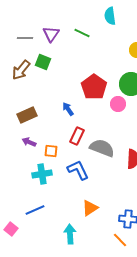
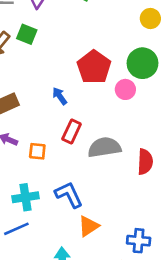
gray semicircle: (102, 148) -> (104, 147), turned -30
blue L-shape: (78, 170) -> (69, 195), moved
cyan cross: (42, 174) -> (26, 197), moved

